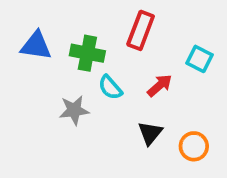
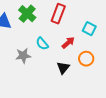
green cross: (87, 53) -> (27, 14), moved, turned 30
orange circle: (194, 146) -> (86, 59), moved

